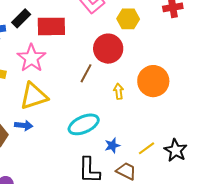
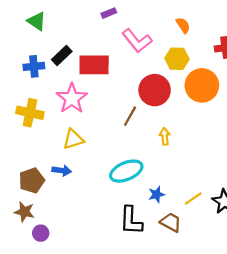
orange circle: (153, 81) -> (202, 85), moved
yellow triangle: (34, 96) -> (73, 139), size x0.7

